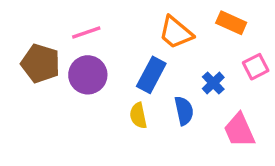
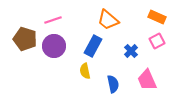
orange rectangle: (231, 23) -> (157, 17), moved
blue semicircle: (184, 111) -> (113, 84), moved

